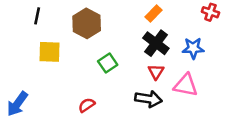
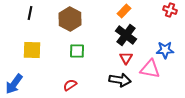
blue star: (193, 48) -> (165, 50), moved
yellow square: (49, 52) -> (32, 50), moved
green square: (108, 63) -> (77, 51), moved, turned 35

